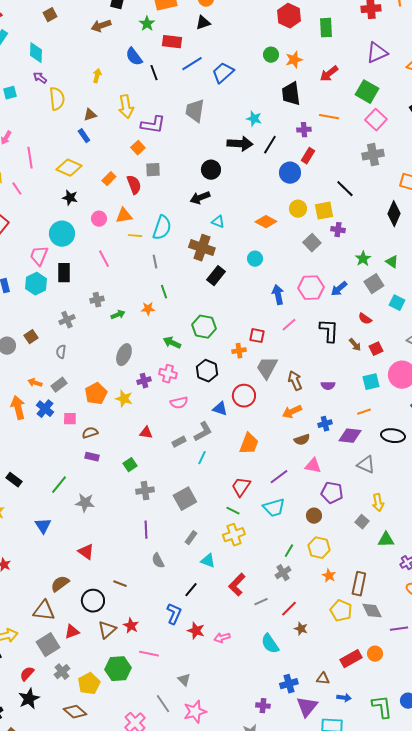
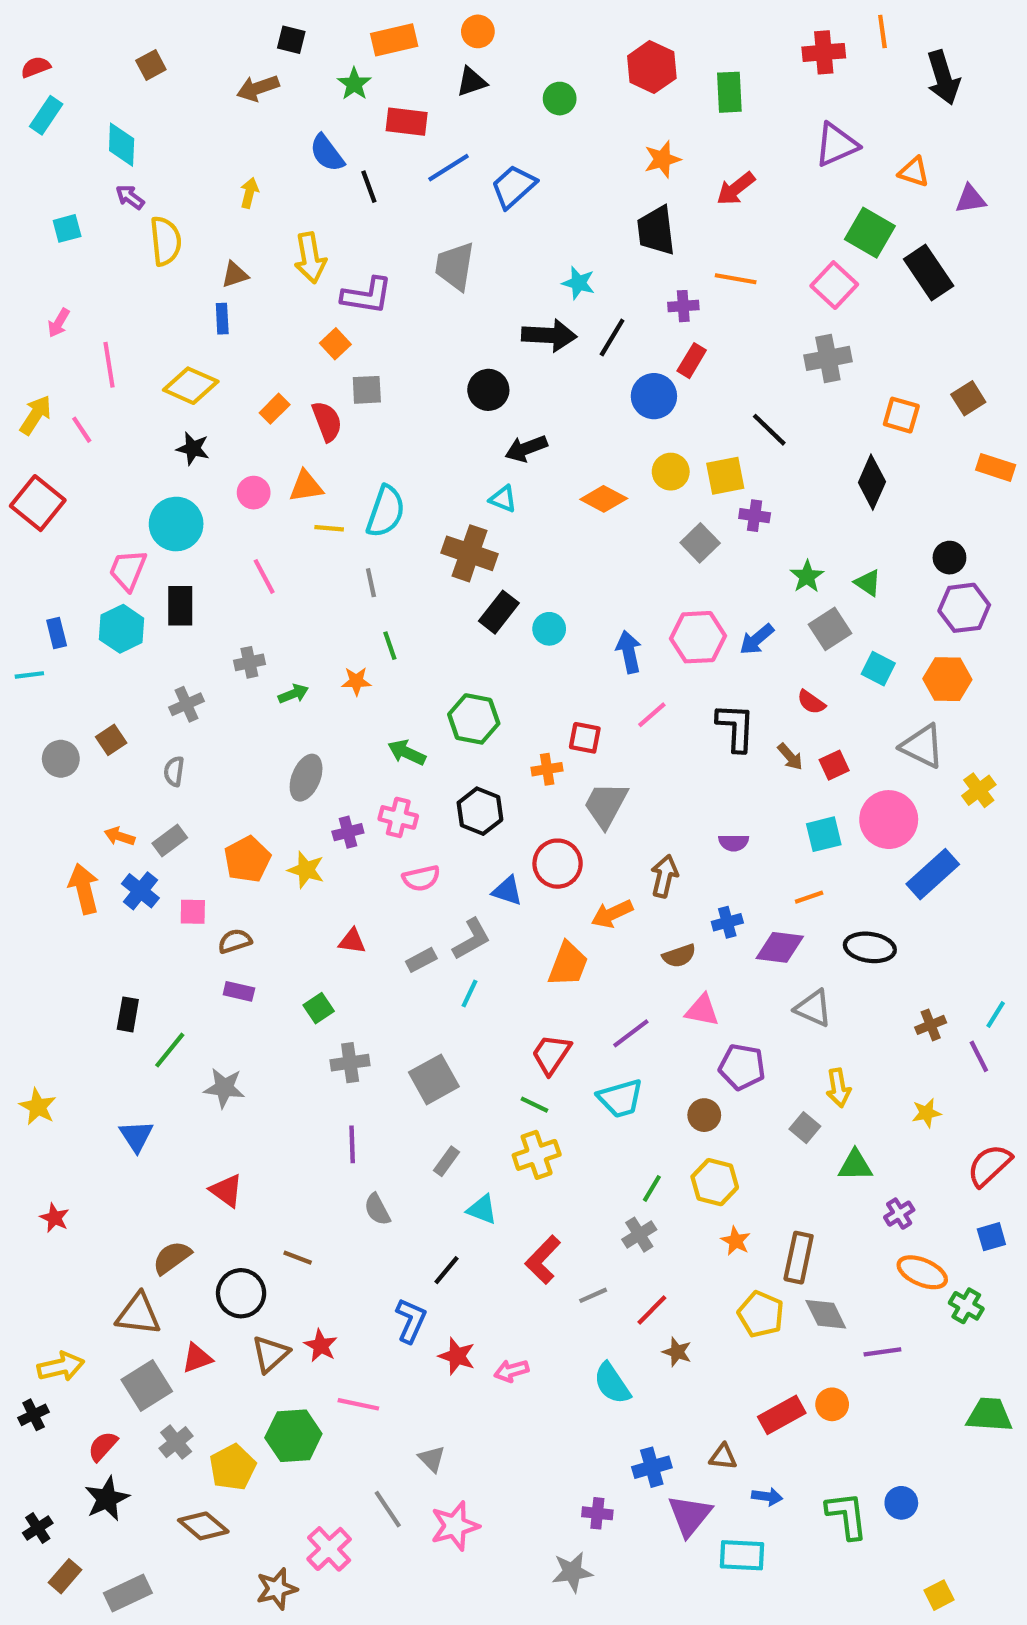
green circle: (271, 55) -> (560, 99), moved
green square: (367, 92) -> (870, 233), moved
blue rectangle: (84, 136) -> (222, 319), turned 32
black arrow: (200, 198) -> (526, 449), moved
cyan circle: (255, 259) -> (549, 629), moved
brown arrow: (295, 381) -> (664, 876), moved, turned 36
orange arrow: (292, 412) -> (612, 914), moved
black rectangle: (14, 480) -> (128, 1014), moved, turned 63

